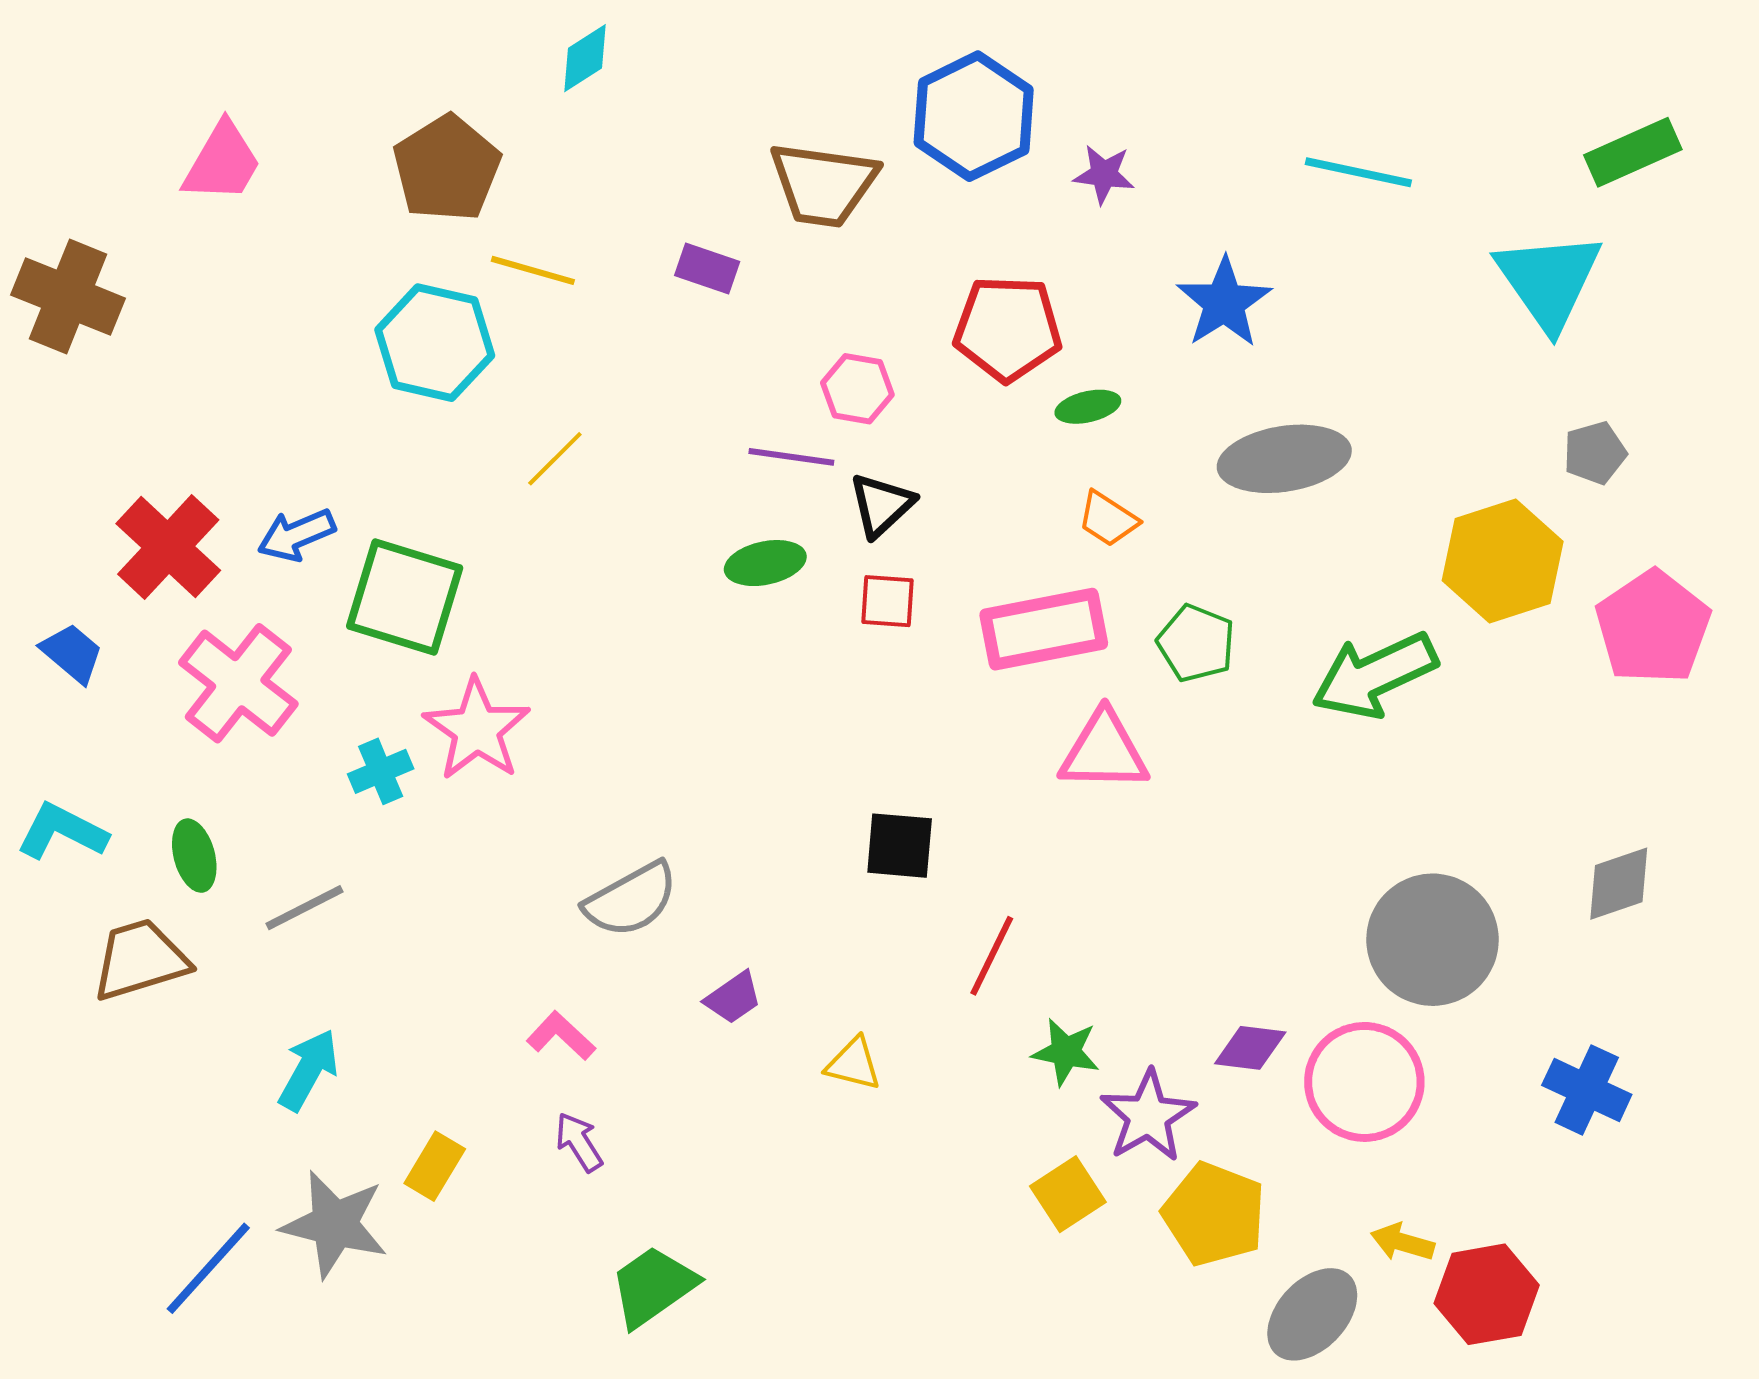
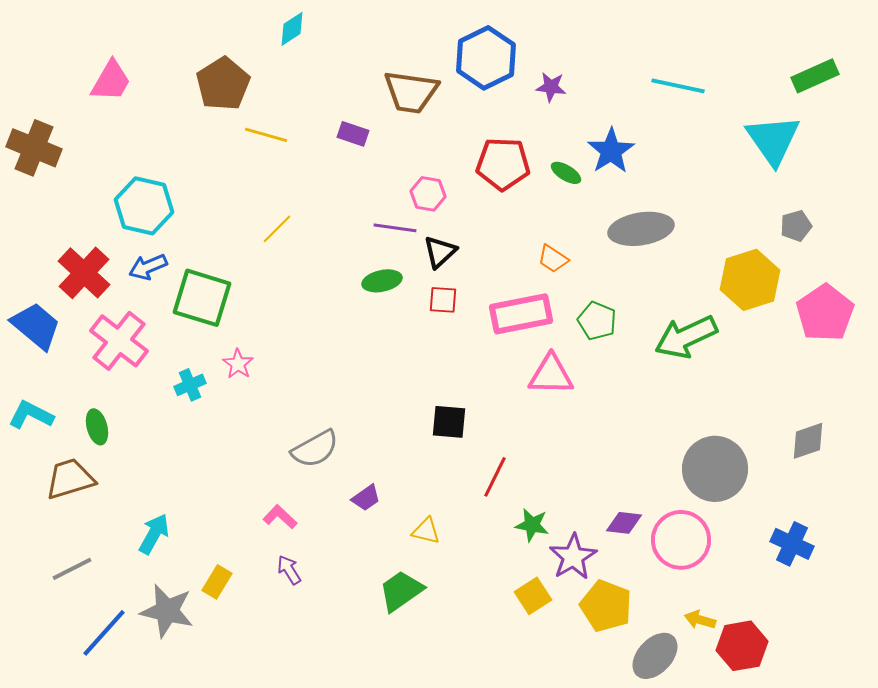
cyan hexagon: (435, 343) -> (144, 206), moved
green ellipse: (1088, 407) -> (566, 173), moved, turned 44
blue trapezoid: (72, 653) -> (36, 326), size x1.6
pink star: (477, 729) -> (238, 364), size x0.6
gray line: (304, 908) -> (72, 569), moved
green trapezoid: (653, 1286) -> (401, 591), moved

